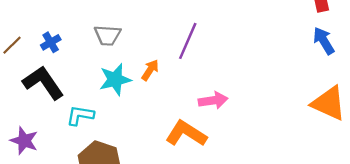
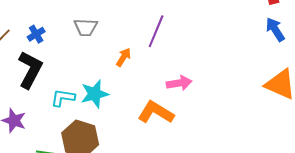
cyan star: (115, 80) -> (95, 94), moved
black L-shape: (43, 83) -> (30, 70), turned 63

